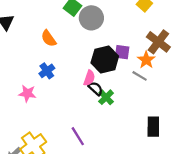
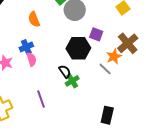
purple square: (122, 52) -> (96, 34), moved
pink semicircle: (89, 78) -> (32, 59), moved, turned -48
purple line: (78, 136) -> (41, 99), moved

